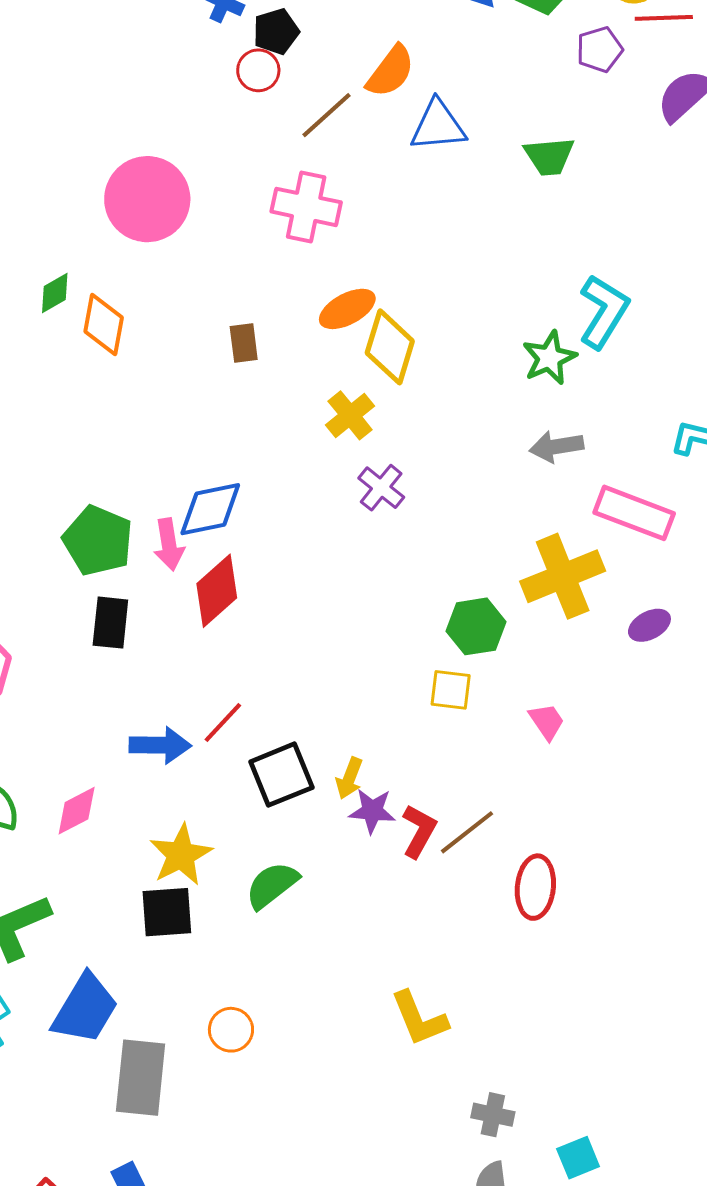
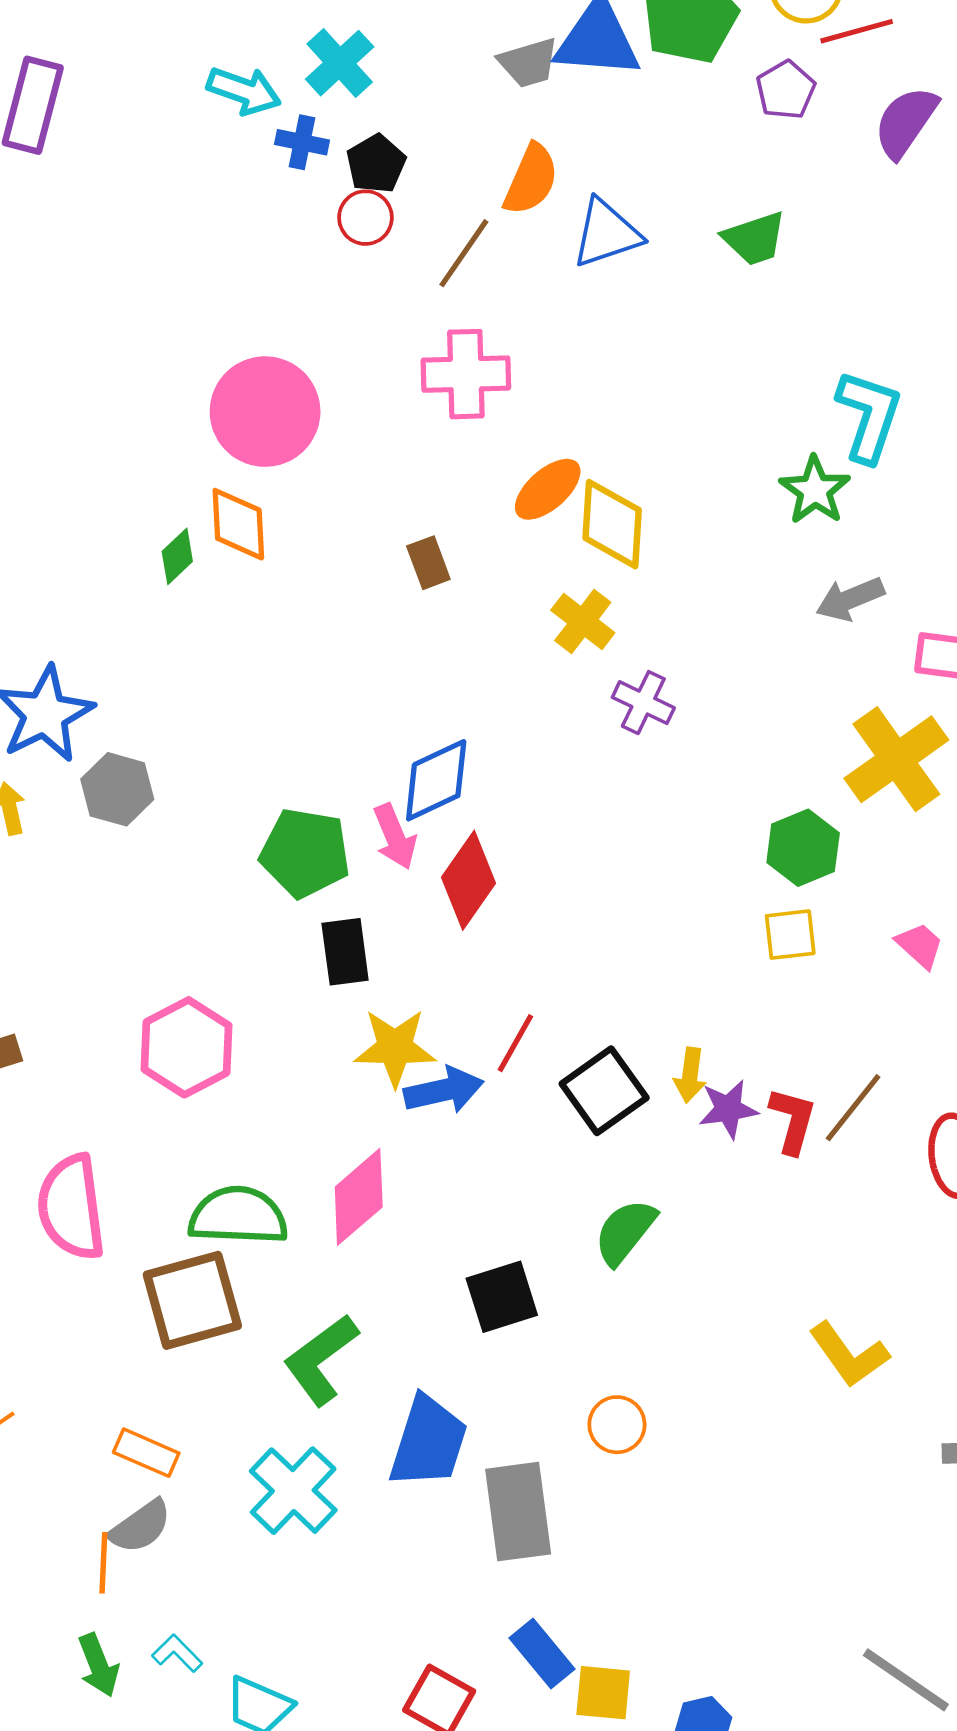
orange diamond: (104, 324) -> (238, 524), moved
pink diamond: (77, 811) -> (359, 1197), size x1.4
yellow star: (181, 855) -> (395, 1048), moved, turned -30

